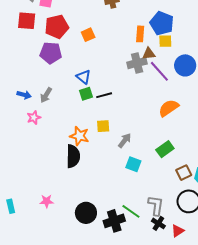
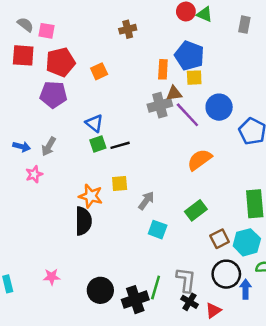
green line: (131, 211) -> (156, 288), turned 72

